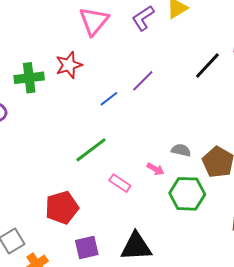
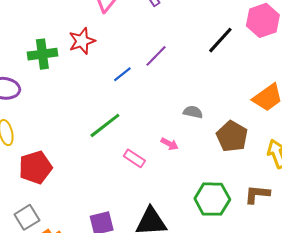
gray semicircle: (181, 150) -> (193, 112), moved
green hexagon: (187, 194) -> (212, 199), moved
red pentagon: (62, 208) -> (35, 167), moved

